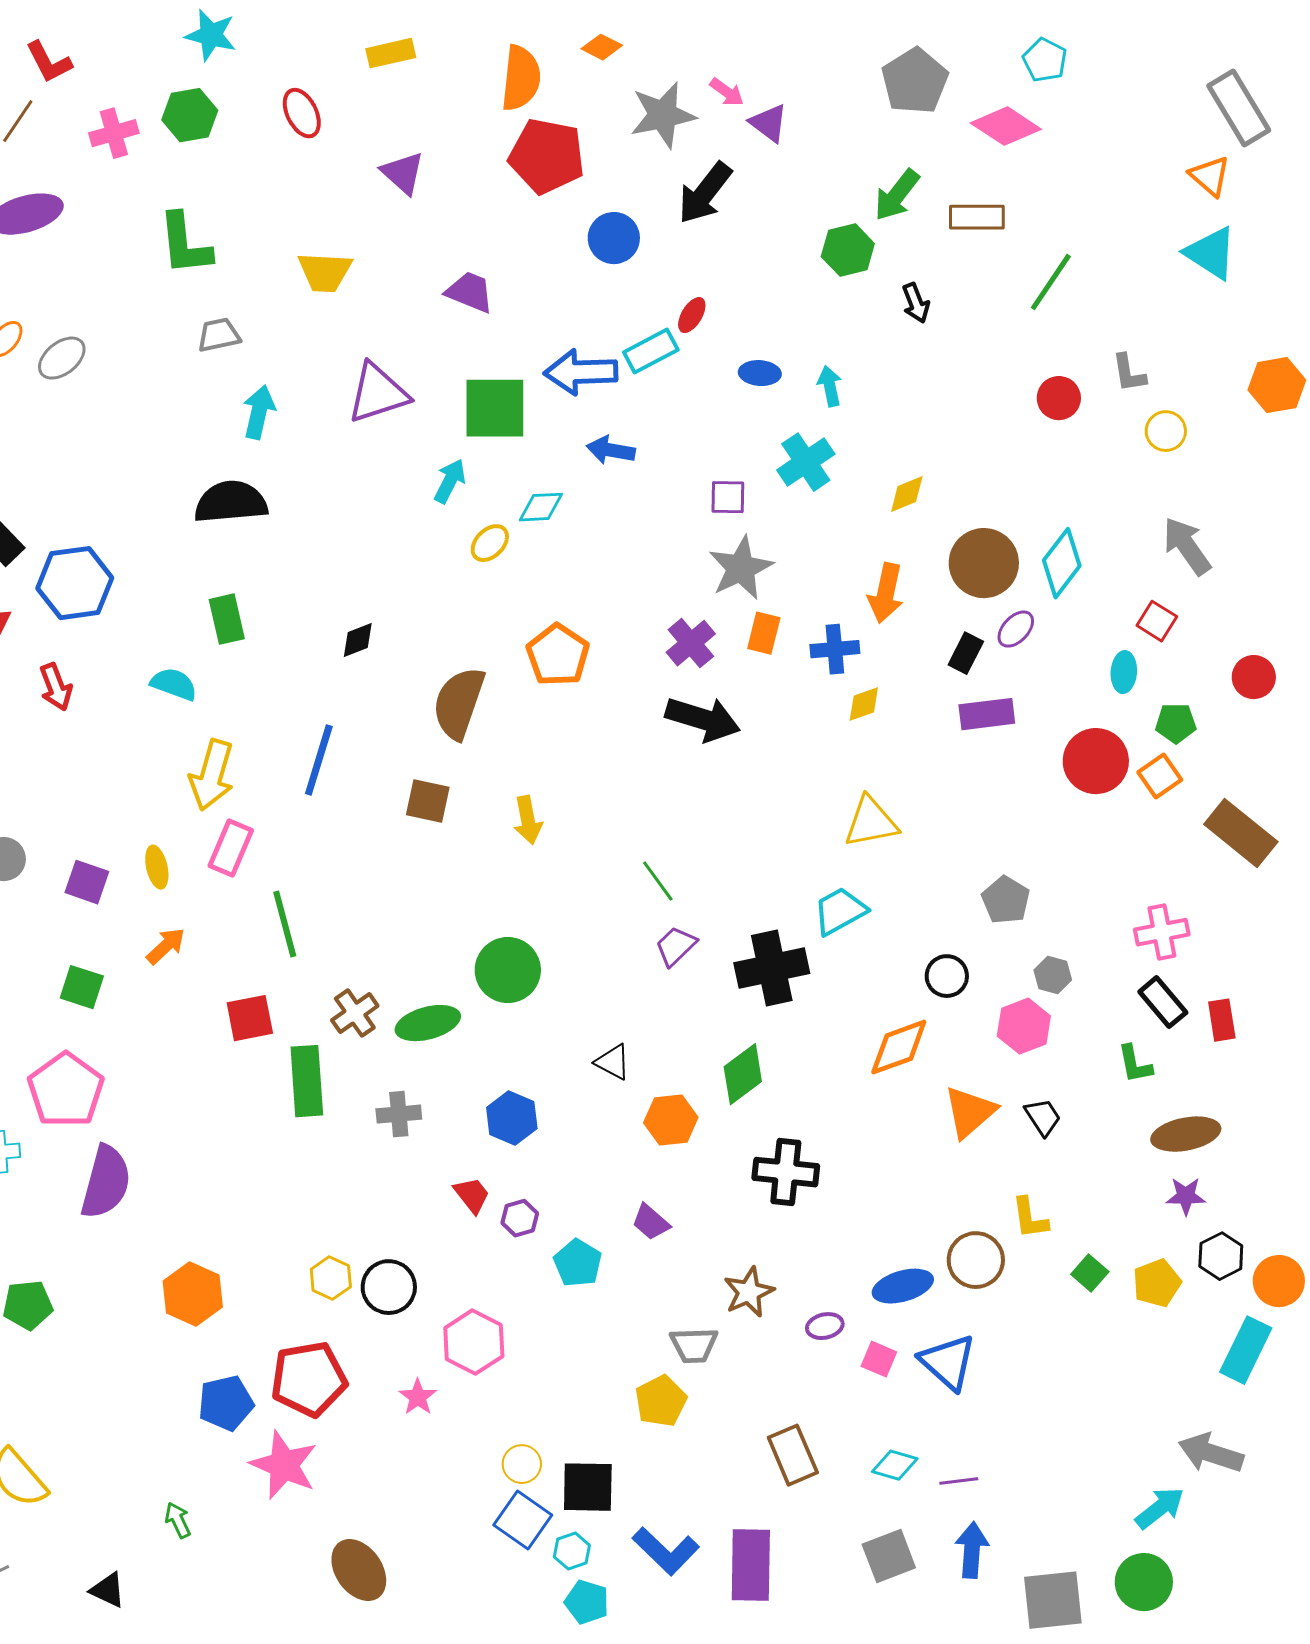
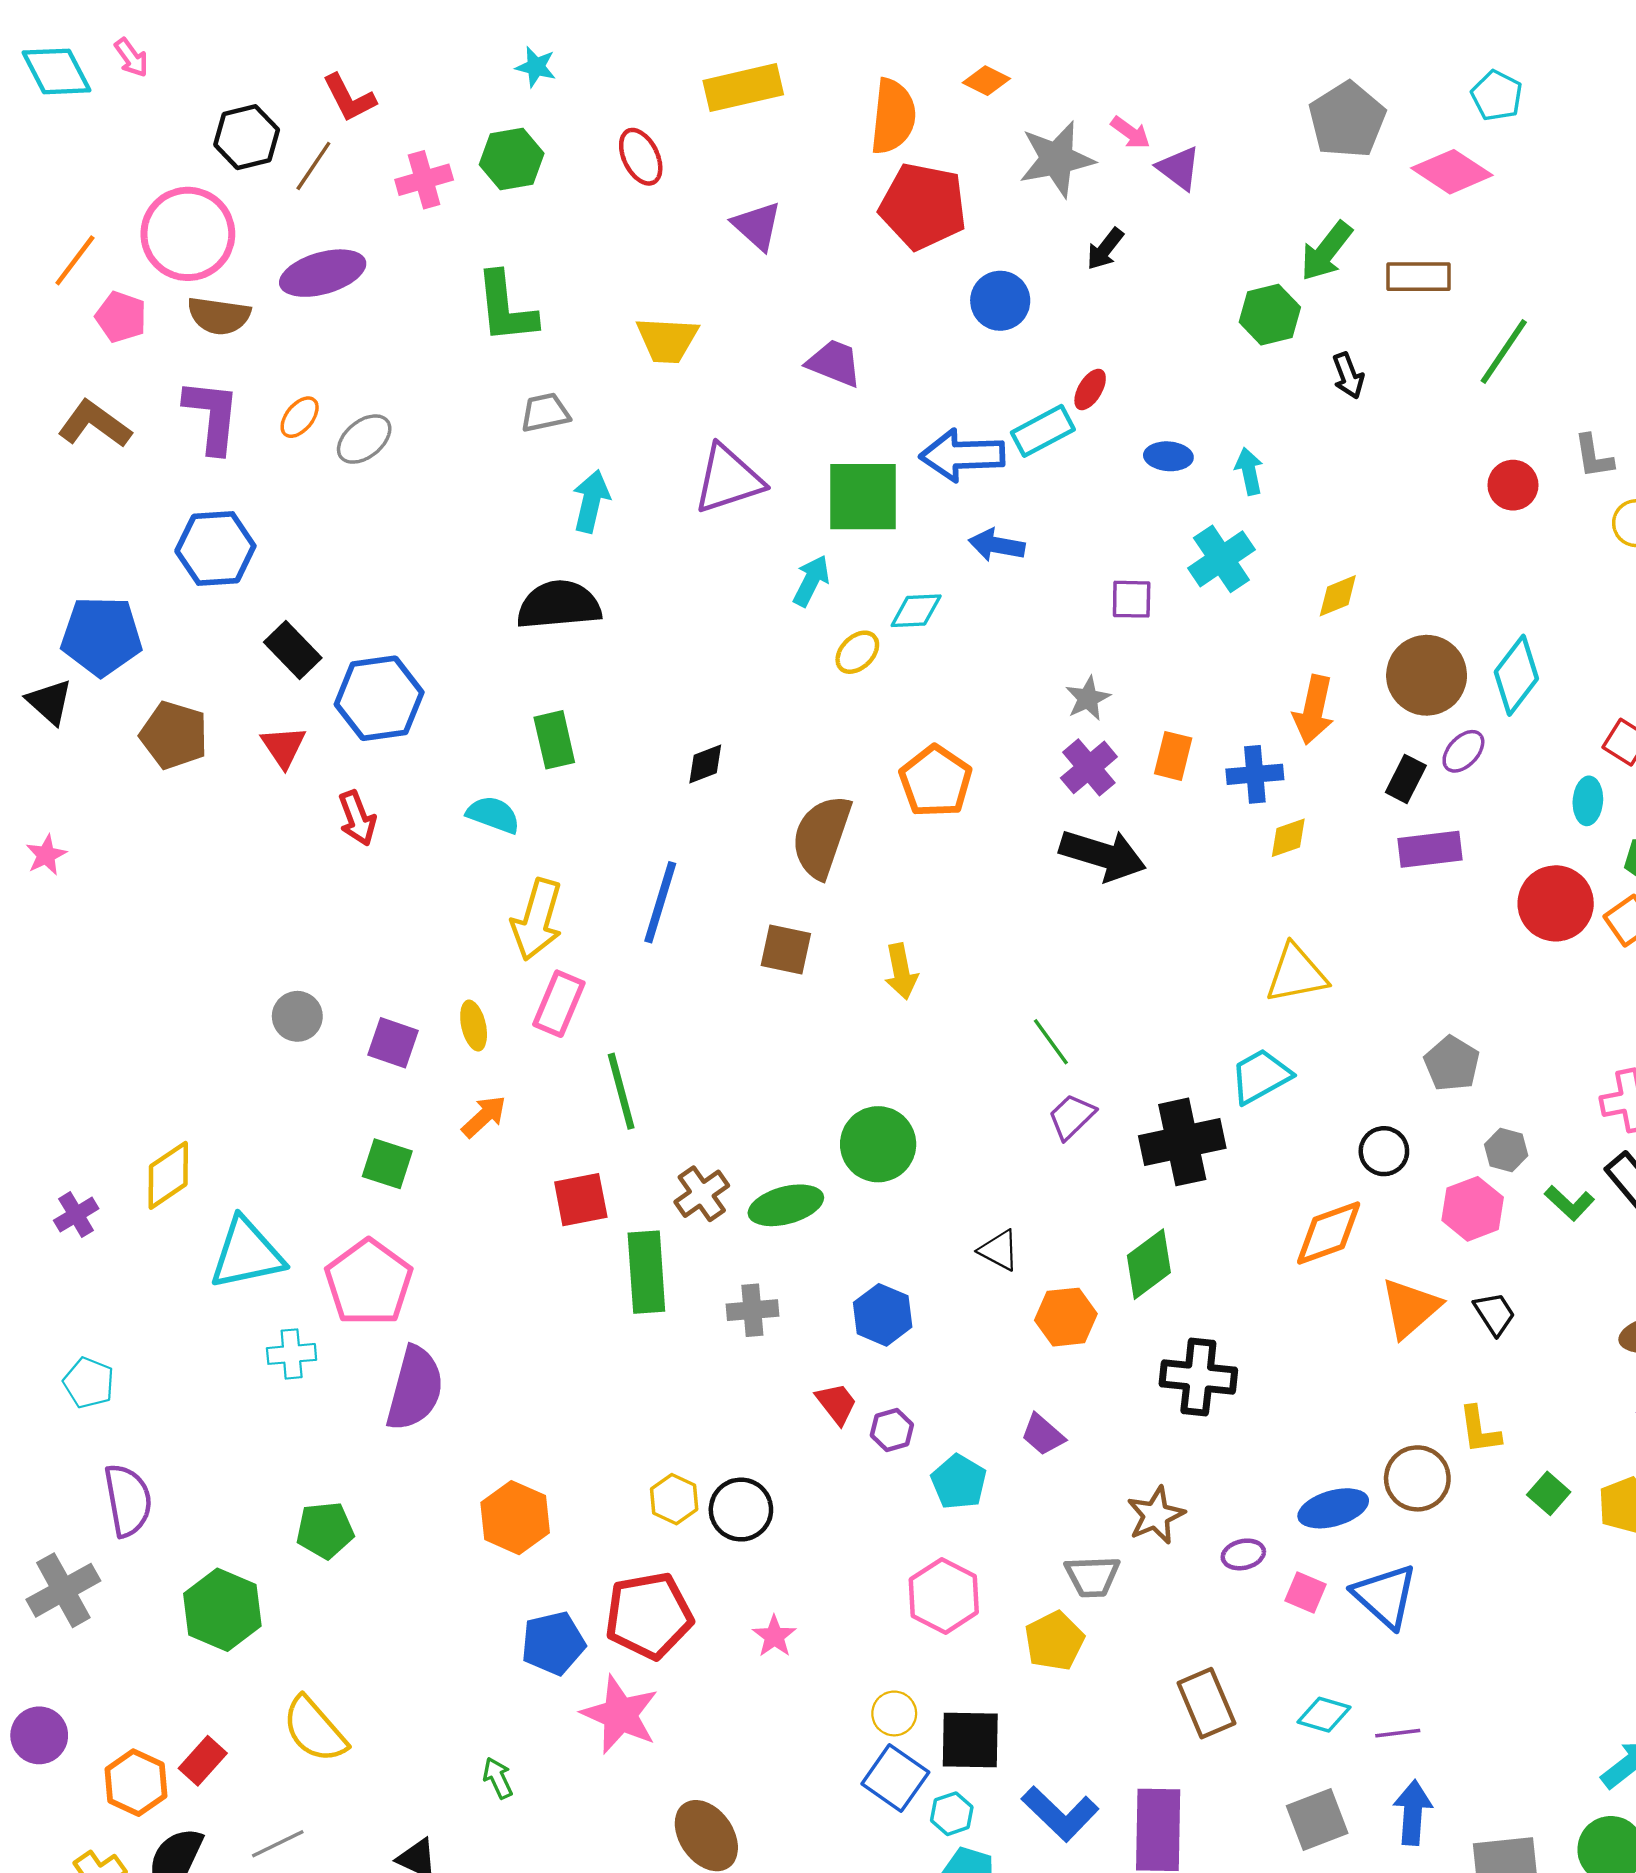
cyan star: (211, 35) -> (536, 67), size x0.7
yellow rectangle: (391, 53) -> (743, 88), size x1.4
black arrow: (705, 193) -> (1105, 249), size x0.6
gray star: (741, 568) -> (1088, 698), moved, size x0.6
green L-shape: (1135, 1064) -> (1569, 1203), moved, turned -36
pink hexagon: (474, 1342) -> (944, 1596), moved

